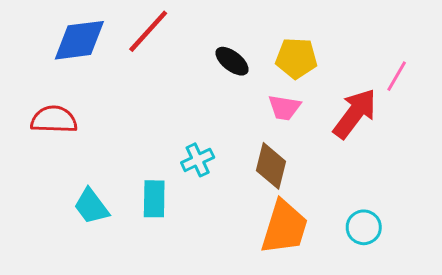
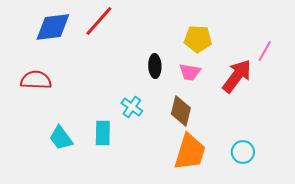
black ellipse: (232, 61) -> (155, 66), moved, turned 50
cyan cross: (198, 160) -> (132, 107), turned -30

